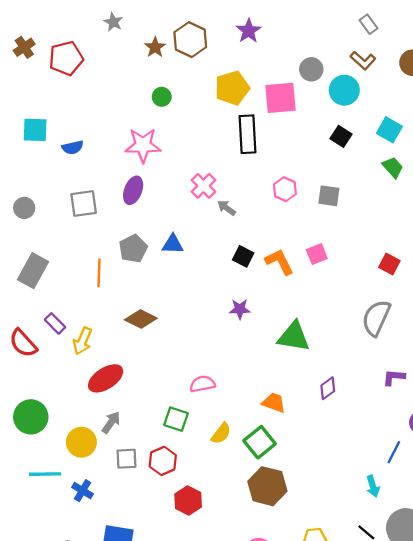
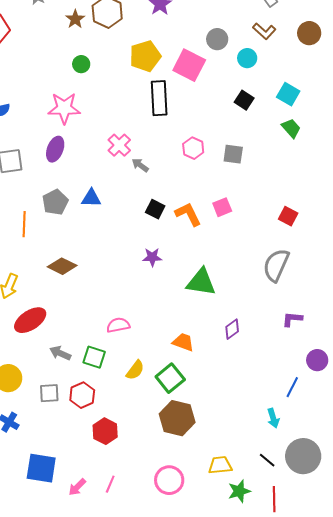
cyan circle: (344, 90) -> (247, 58), size x0.7
pink square: (280, 98) -> (189, 65), turned 32
gray arrow: (111, 422) -> (60, 353), moved, turned -100

